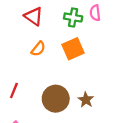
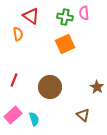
orange semicircle: (38, 49) -> (18, 34), moved, turned -48
brown star: (86, 100) -> (97, 87), moved

